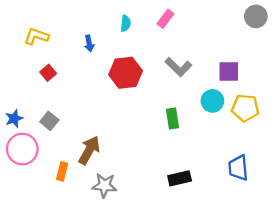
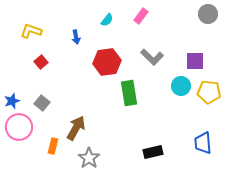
gray circle: (256, 16) -> (208, 14), moved
cyan semicircle: (126, 23) -> (107, 20), turned 32
green rectangle: (173, 119) -> (129, 93), moved, size x1.4
gray star: (104, 185) -> (89, 158), turned 30

